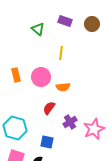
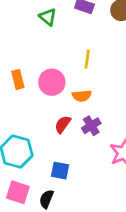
yellow line: (61, 53) -> (87, 59), moved
purple cross: (70, 122) -> (91, 126), moved

